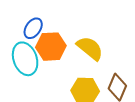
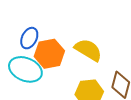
cyan ellipse: (25, 59) -> (25, 69), turned -40

